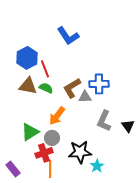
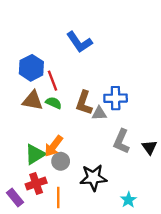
brown L-shape: (72, 88) -> (84, 103), turned -40
orange arrow: (57, 116) -> (54, 146), moved
red cross: (44, 153) -> (36, 183), moved
cyan star: (97, 166) -> (128, 200), moved

